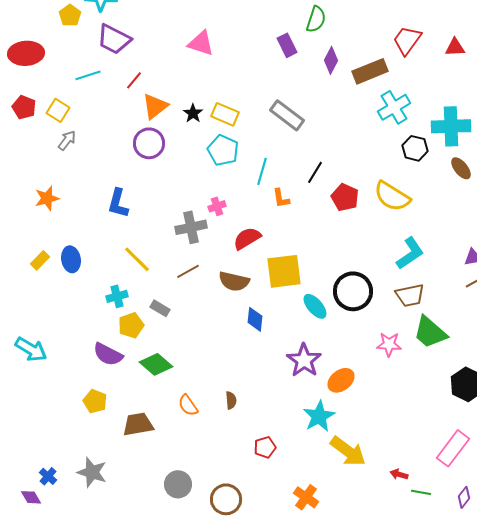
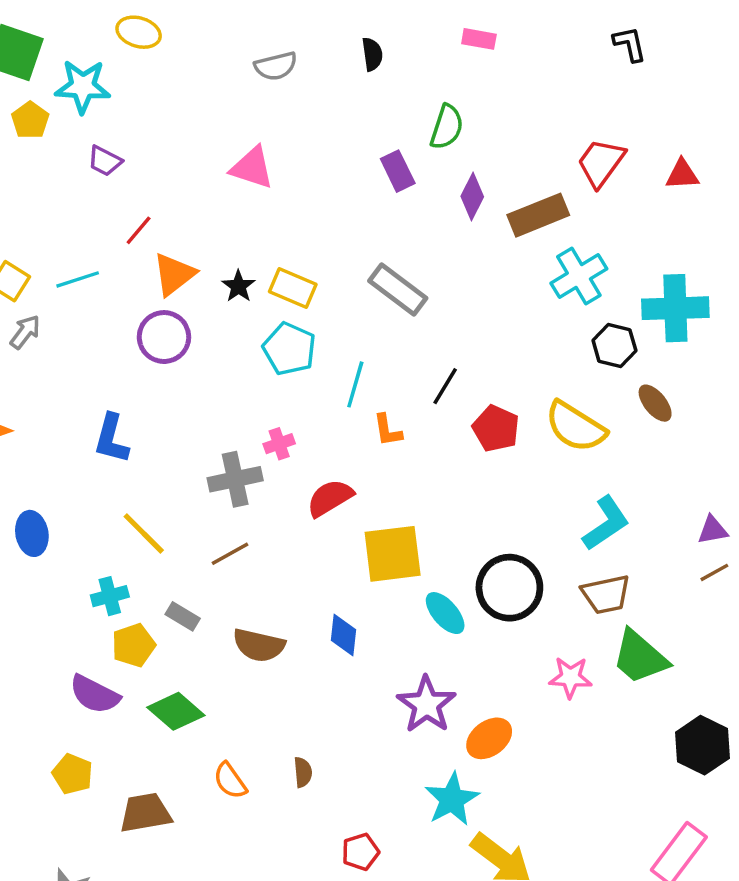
purple trapezoid: (114, 39) -> (105, 161), size x0.6
cyan line: (88, 75) -> (78, 279), moved
brown ellipse: (461, 168) -> (655, 403), moved
brown semicircle: (234, 281) -> (259, 645), moved

